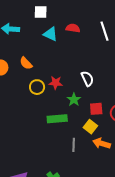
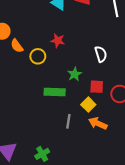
orange semicircle: (26, 63) -> (17, 46), moved
white semicircle: (87, 79) -> (101, 54), moved
red star: (56, 83) -> (58, 41), moved

